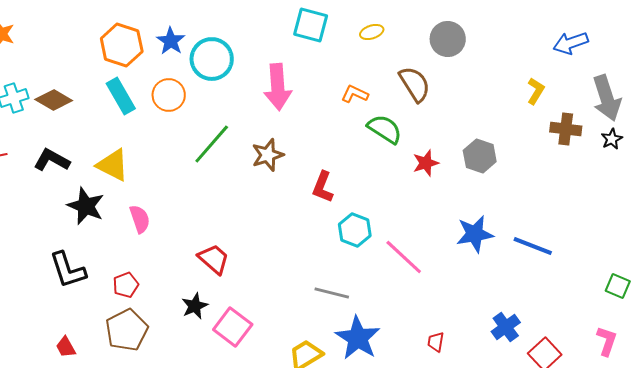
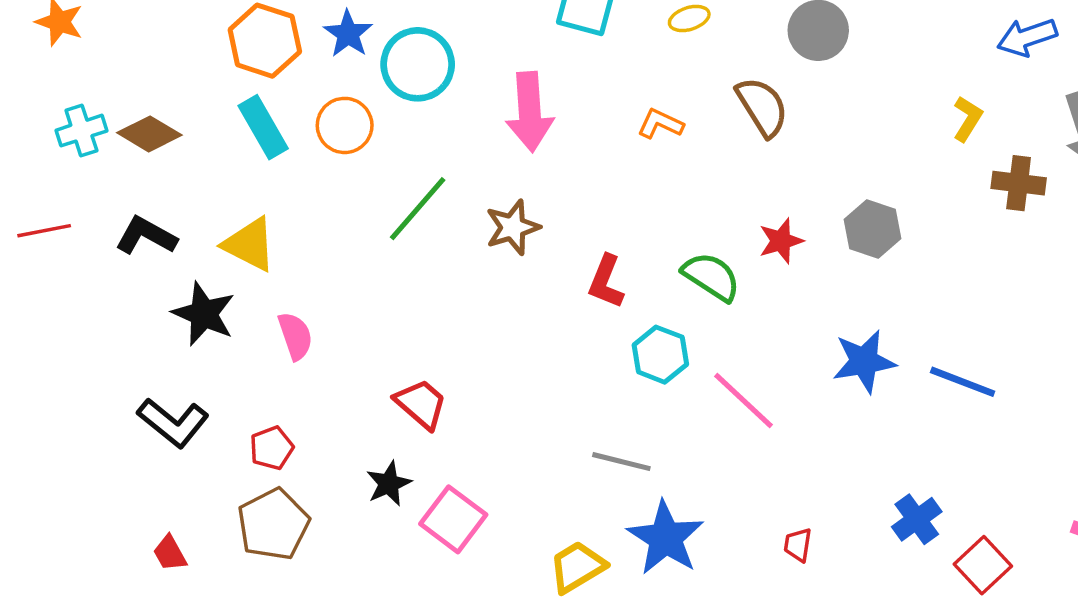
green semicircle: (385, 129) -> (711, 277), moved
black L-shape: (68, 270) -> (173, 423), turned -33

